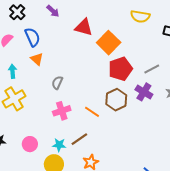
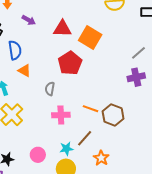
blue semicircle: (32, 37) -> (15, 50), turned 30
red pentagon: (120, 69) -> (70, 63), moved
purple cross: (144, 92) -> (136, 77), turned -30
brown hexagon: (116, 100) -> (113, 115), moved
pink cross: (62, 111) -> (61, 115), turned 30

